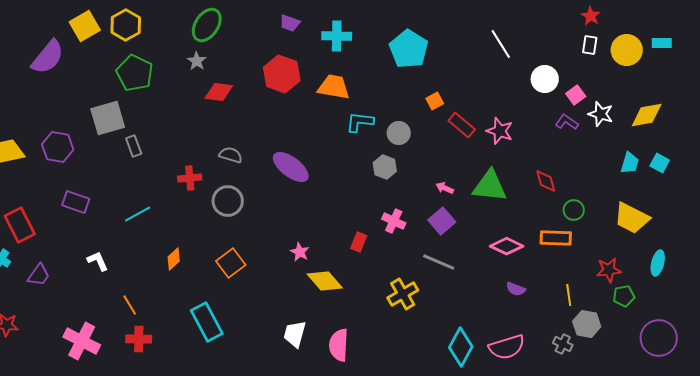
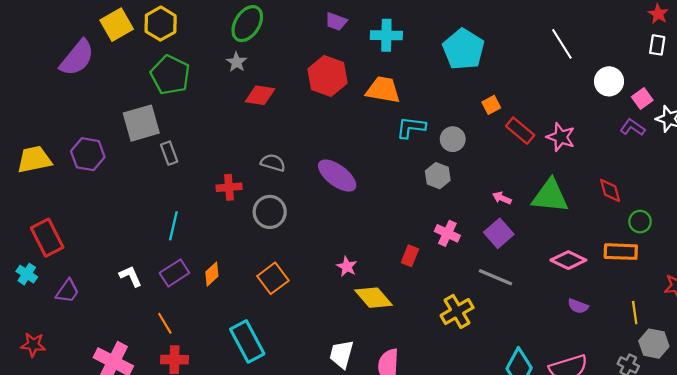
purple rectangle: (76, 202) -> (174, 273), moved, turned -52
cyan line: (138, 214) -> (173, 226), turned -48

